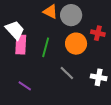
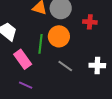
orange circle: (76, 44) -> (59, 36), moved
pink rectangle: (21, 45) -> (23, 59), moved, turned -30

